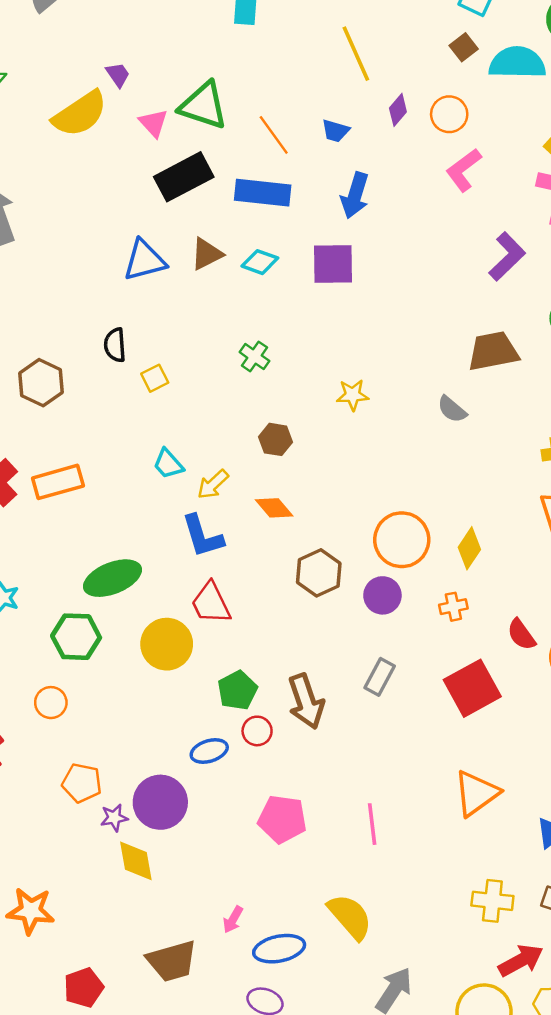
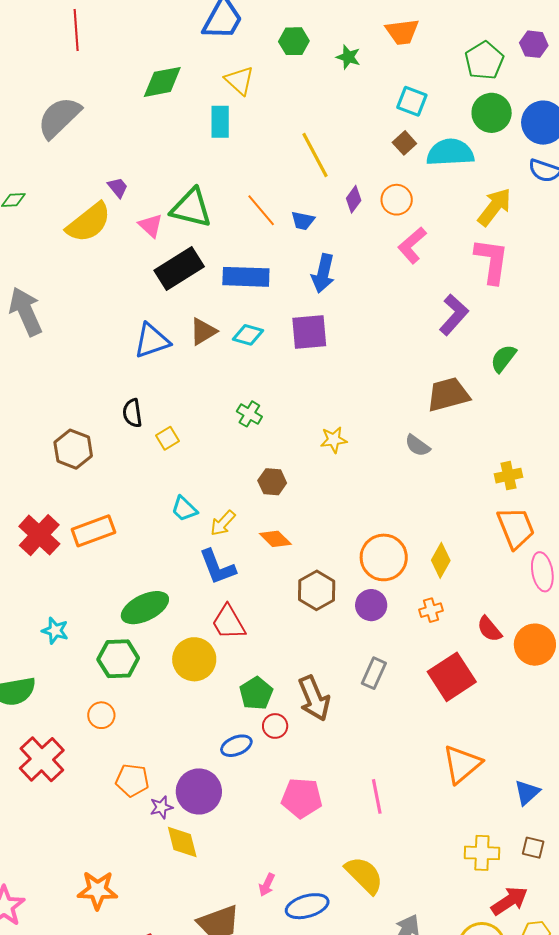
orange line: (274, 135) -> (261, 210), moved

